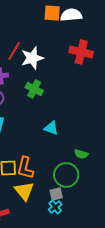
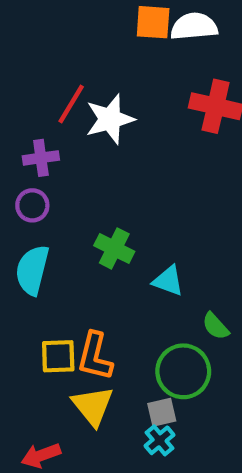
green cross: (34, 89) -> (114, 248), moved
cyan triangle: (51, 128) -> (168, 281), moved
green semicircle: (81, 154) -> (216, 326), turned 32

